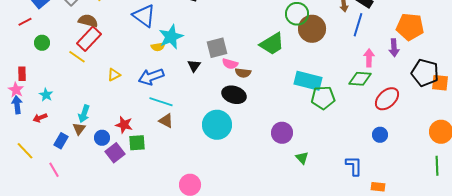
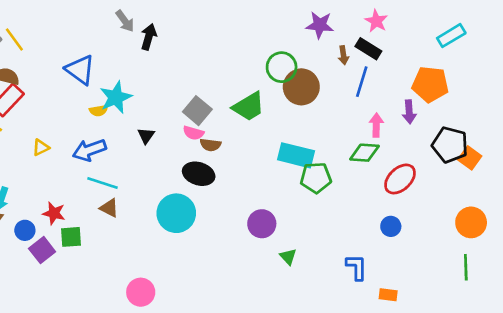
gray square: (217, 48) -> (197, 111), moved, turned -35
orange square: (440, 83) -> (470, 158), turned 30

